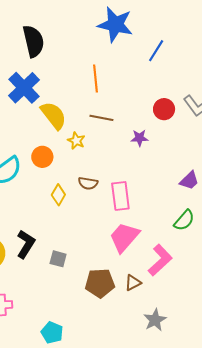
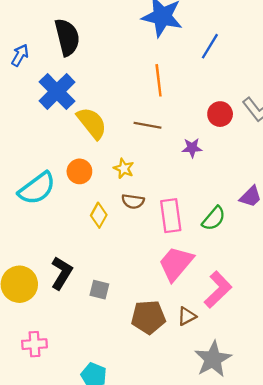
orange line: (96, 79) -> (159, 80), moved
yellow star: (76, 141) -> (124, 168), moved
green semicircle: (184, 220) -> (214, 218), moved
gray star: (155, 320) -> (213, 359), size x1.4

